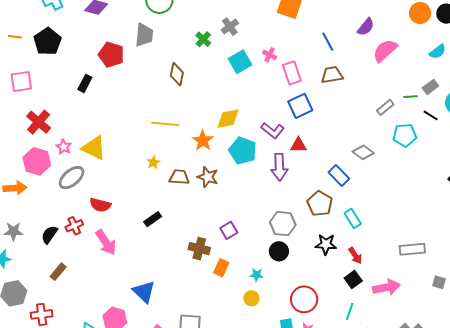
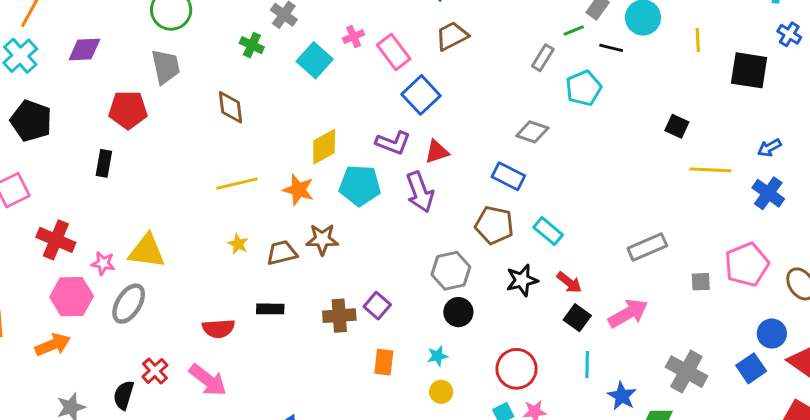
pink cross: (270, 55) -> (354, 37), turned -32
red semicircle: (100, 205) -> (219, 328), moved
black rectangle: (153, 219) -> (270, 309), moved, turned 54
brown cross: (199, 249) -> (339, 316), moved

